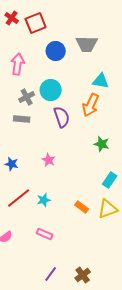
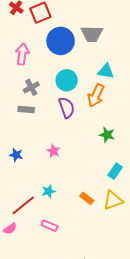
blue circle: (56, 51) -> (61, 41), size x1.4
cyan circle: (51, 90) -> (67, 80), moved
red line: (19, 198) -> (23, 205), moved

